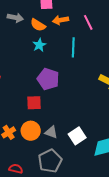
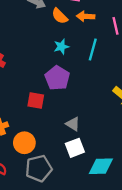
cyan star: (39, 45) -> (61, 47), moved
orange circle: (31, 131) -> (24, 143), moved
gray triangle: (51, 132) -> (73, 124), moved

